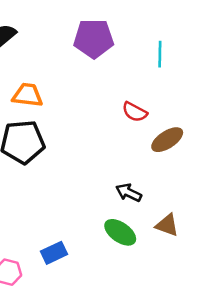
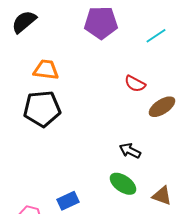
cyan line: (160, 54) -> (156, 36), turned 55
brown triangle: (167, 225) -> (162, 196), moved

